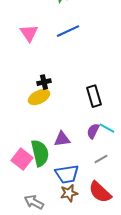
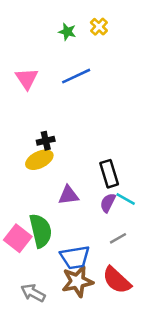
black rectangle: (94, 96) -> (109, 174), moved
purple triangle: (62, 139) -> (69, 195), moved
brown star: (69, 193) -> (77, 281), size x1.4

